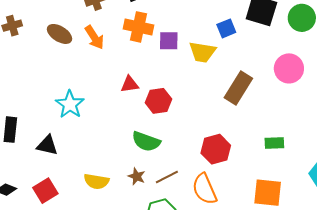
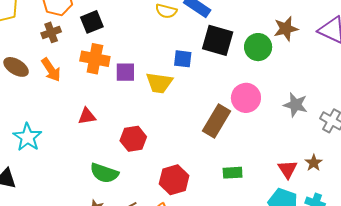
blue square: (226, 28) -> (183, 59), turned 30
brown rectangle: (238, 88) -> (217, 121), moved
red hexagon: (158, 101) -> (133, 139), moved

